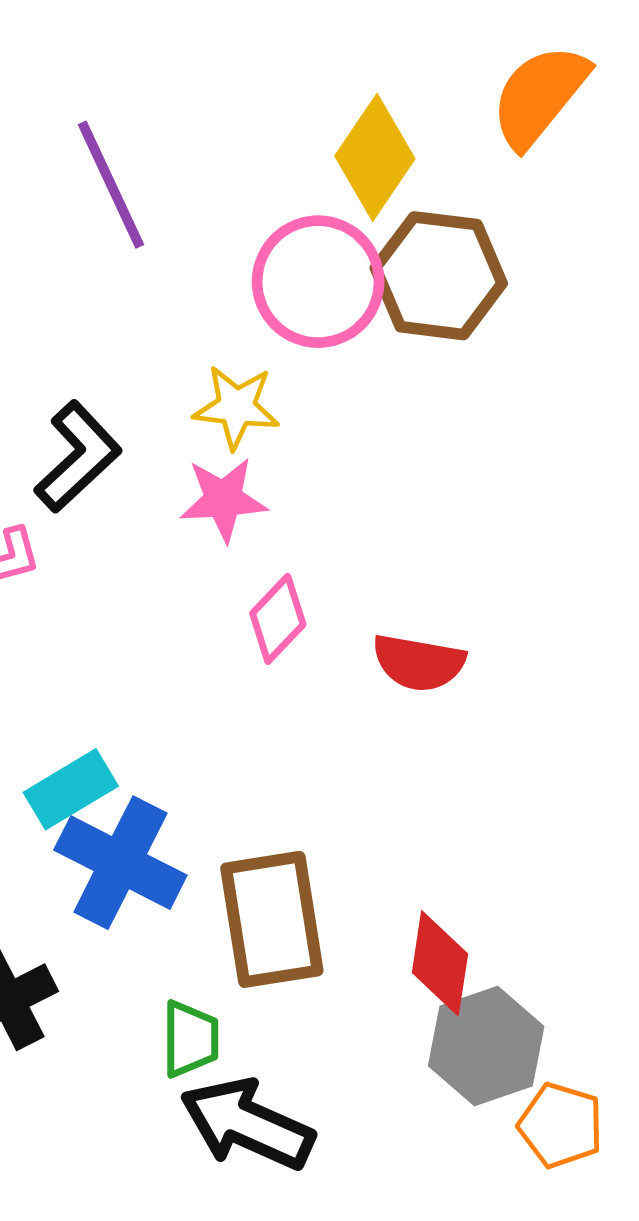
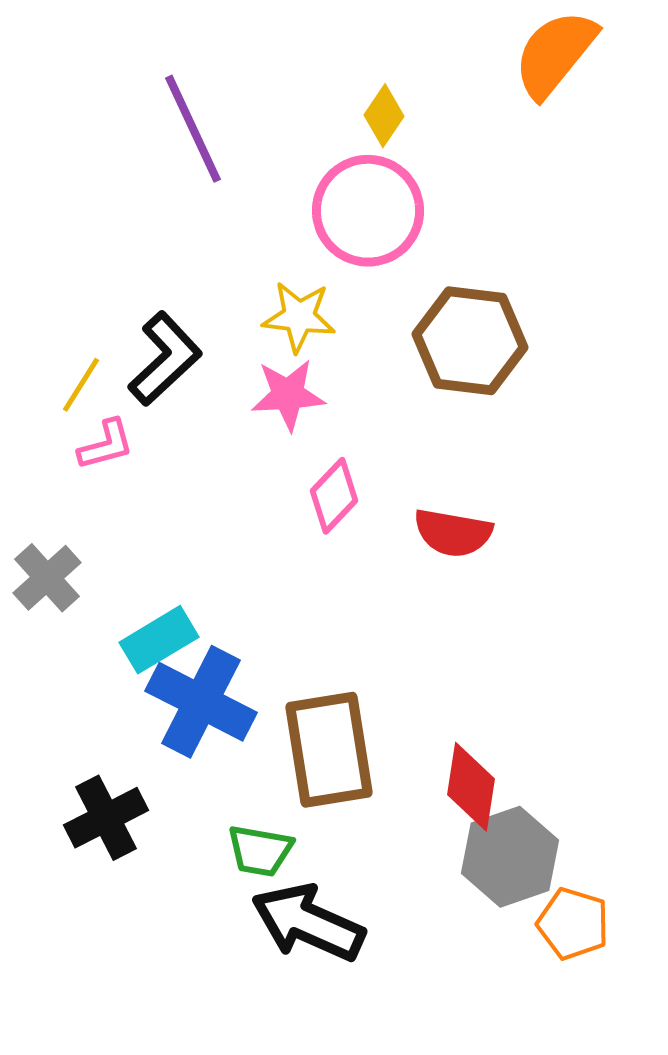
yellow diamond: (375, 157) -> (384, 116), moved, size x0.6
brown hexagon: (439, 276) -> (470, 341), moved
green trapezoid: (190, 1039) -> (260, 851), turned 100

